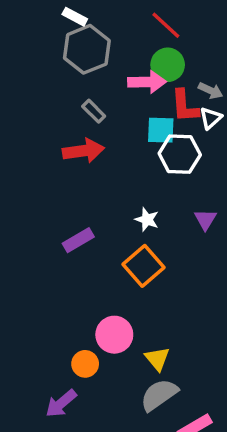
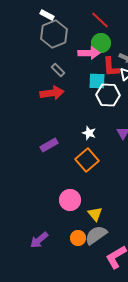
orange circle: (85, 364) -> (78, 238), moved

